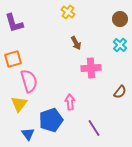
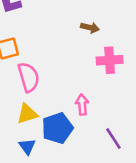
brown arrow: (76, 43) -> (90, 28), turned -48
yellow triangle: (19, 104) -> (27, 114), moved, turned 36

